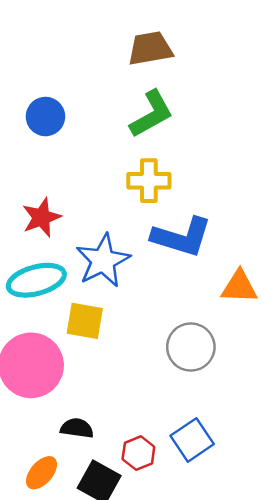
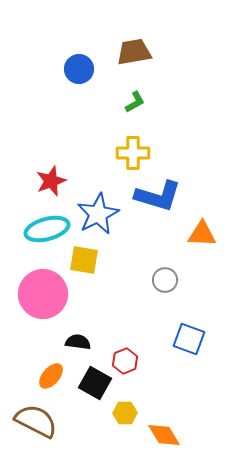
green L-shape: (152, 114) -> (135, 102), size x0.6
blue circle: (45, 117) -> (79, 69), moved
gray circle: (191, 347) -> (165, 280), size x0.7
blue square: (192, 440) -> (189, 339), moved, turned -36

